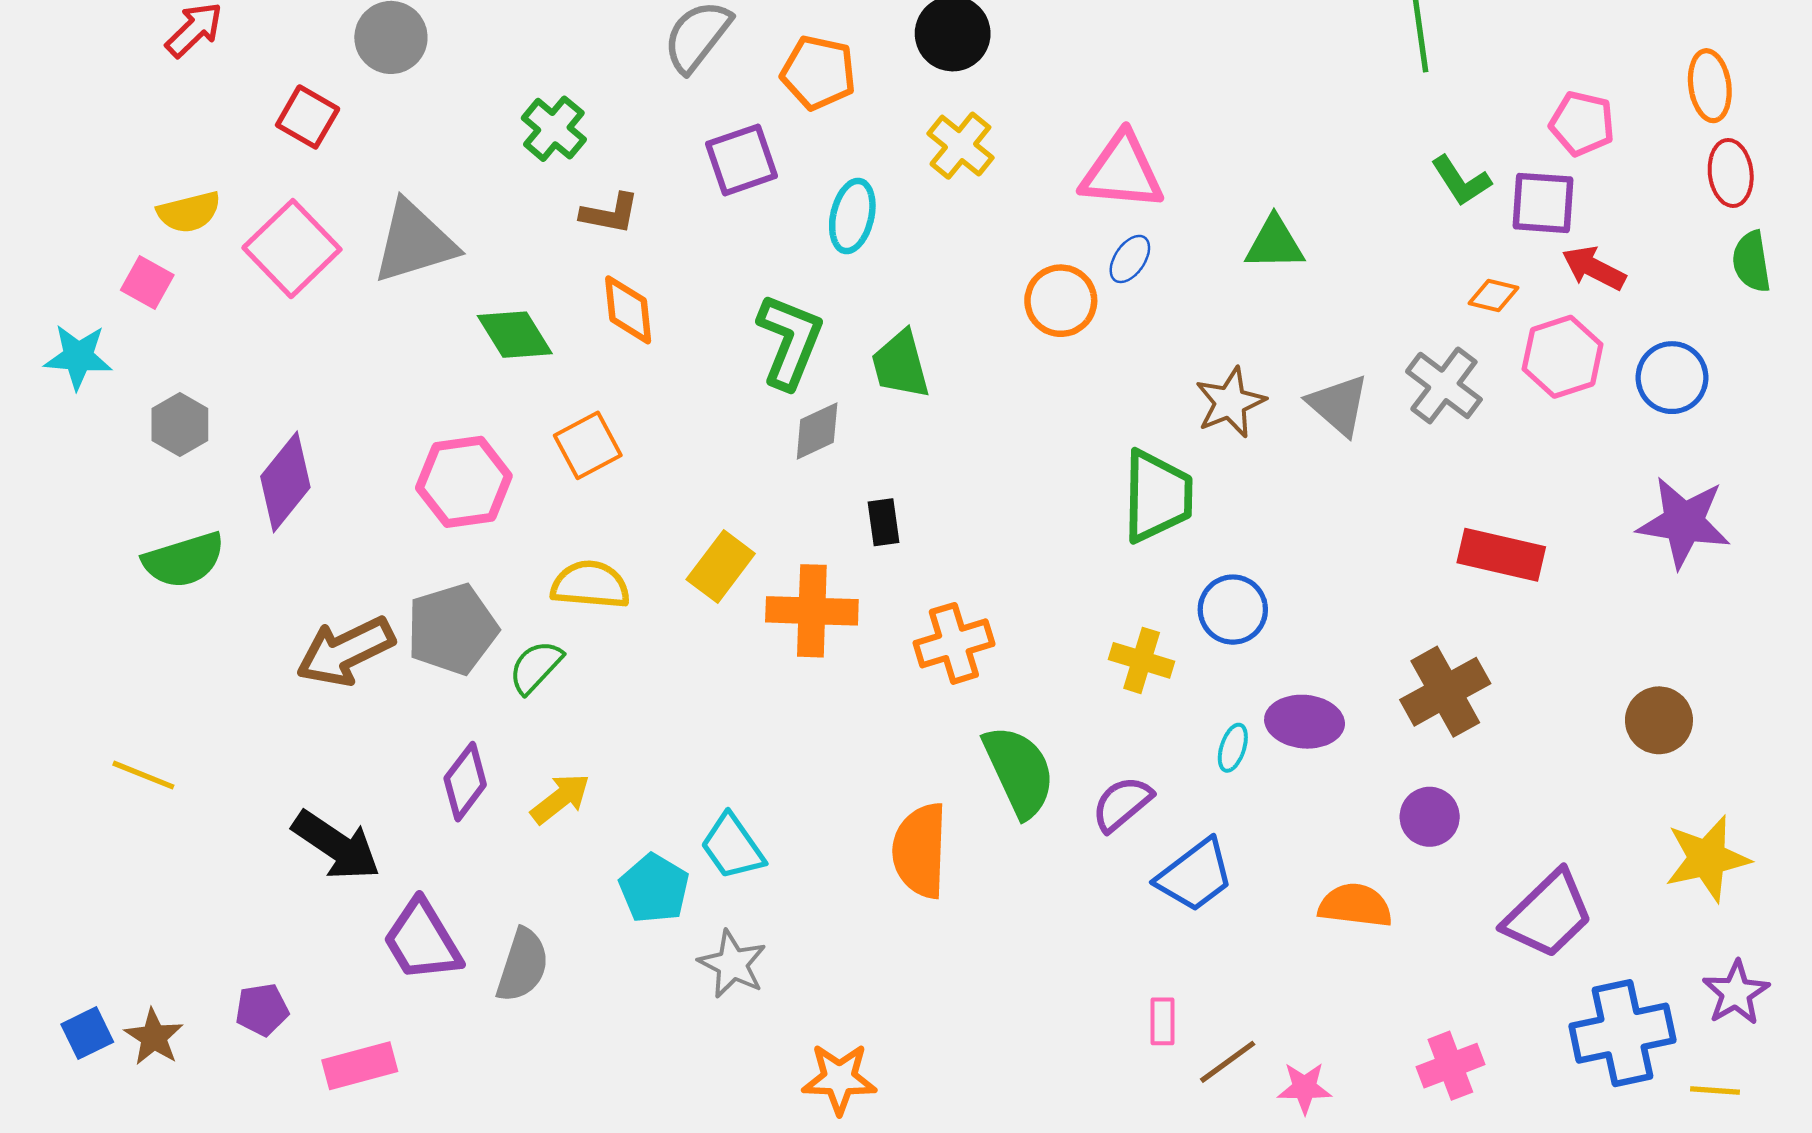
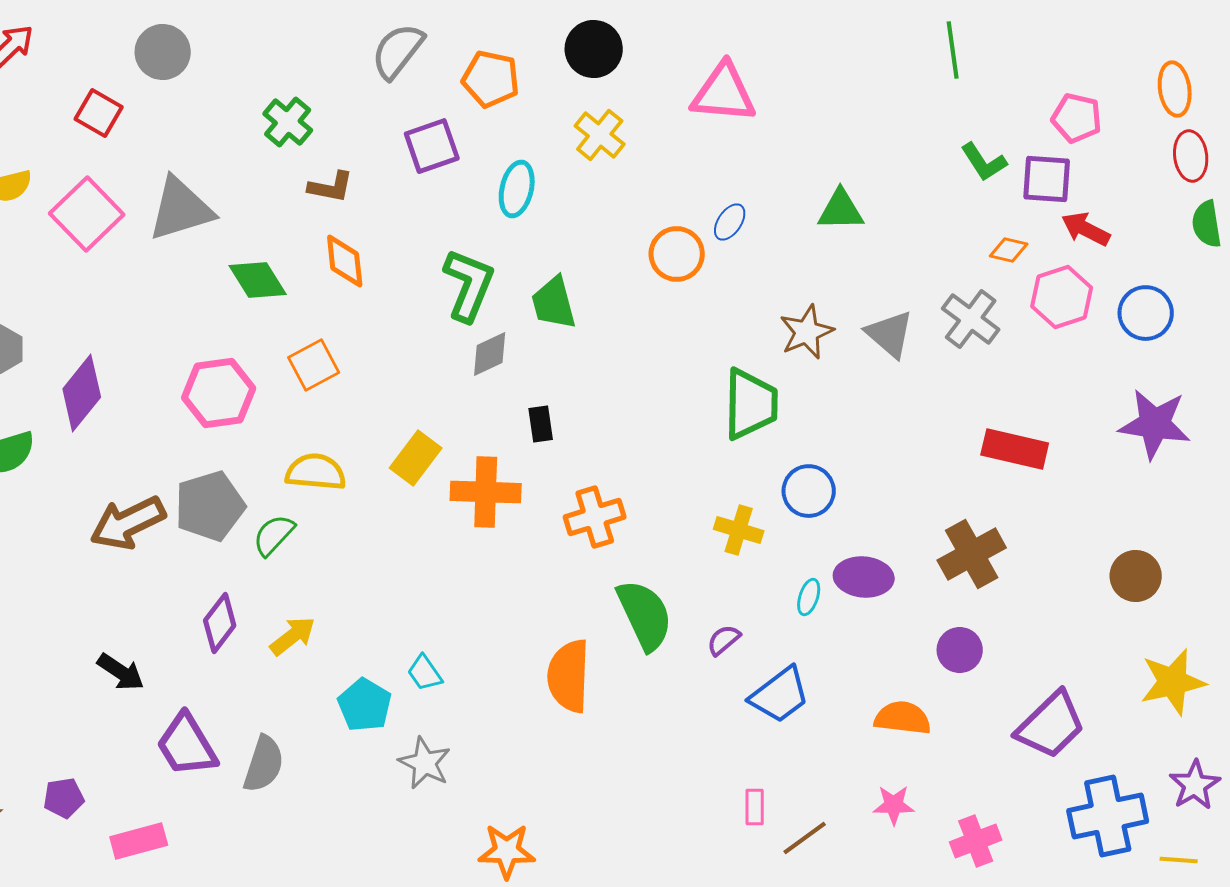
pink triangle: (1122, 172) -> (724, 93), moved
purple semicircle: (1122, 804) -> (724, 640), size x0.7
black arrow: (336, 845) -> (121, 672), size x0.7
cyan trapezoid: (732, 847) -> (425, 673), size x0.7
pink star: (1305, 1088) -> (894, 805), moved

